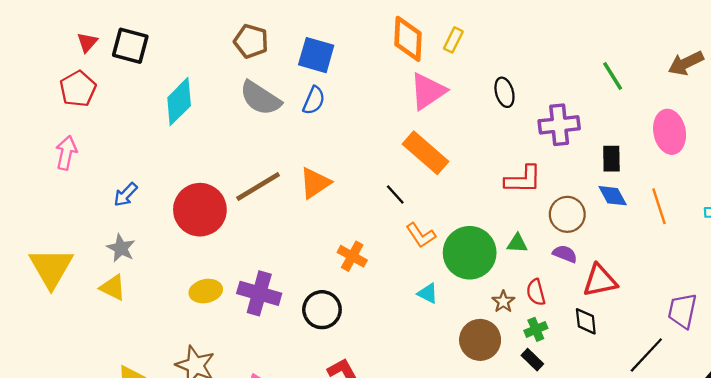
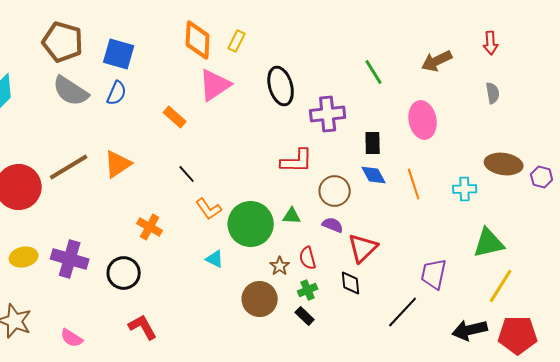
brown pentagon: (251, 41) -> (63, 42), size x1.4
black ellipse: (504, 92) -> (281, 86), size x1.5
orange rectangle: (425, 153) -> (175, 117), moved, size x0.6
red triangle: (600, 281) -> (363, 248), turned -32

